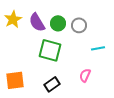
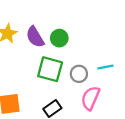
gray circle: (79, 25) -> (79, 74), moved
pink semicircle: (85, 75) -> (90, 98), size x1.5

